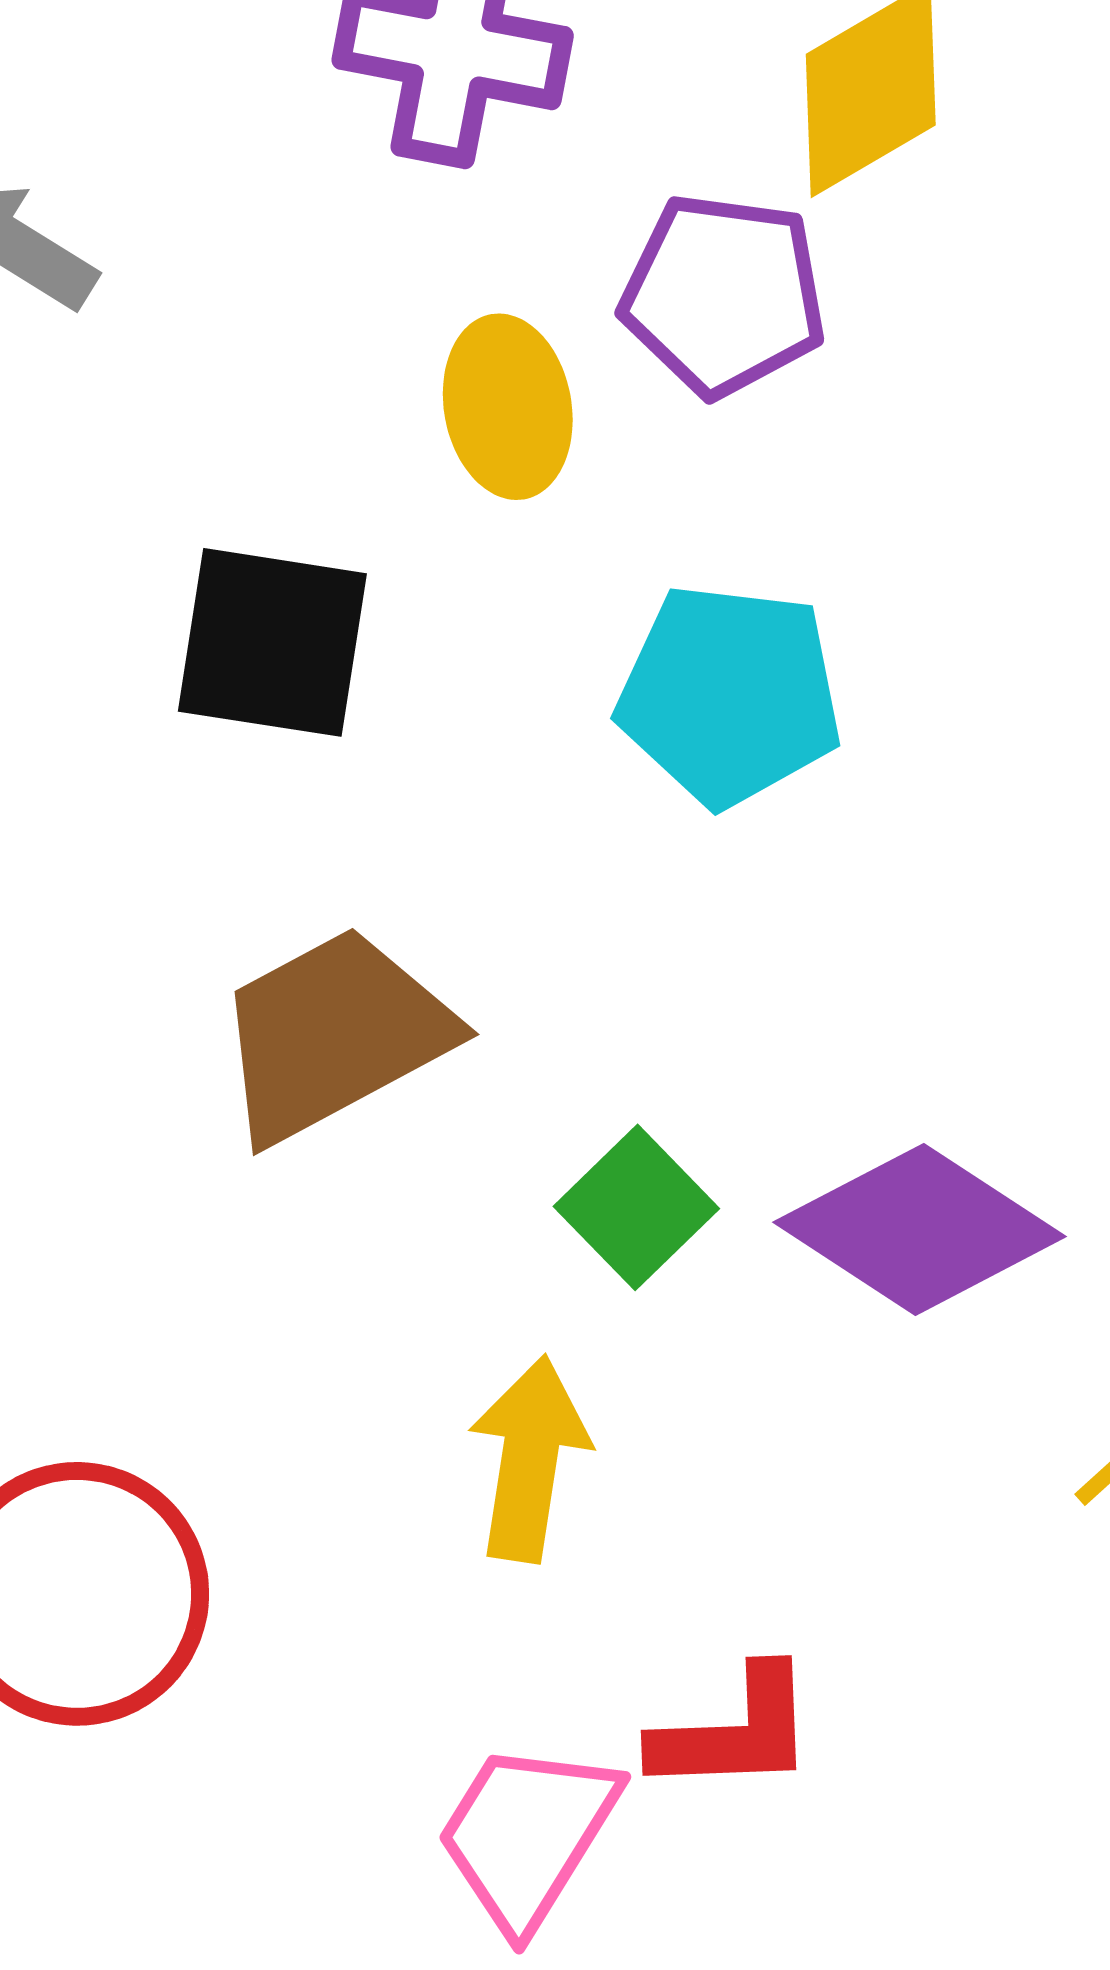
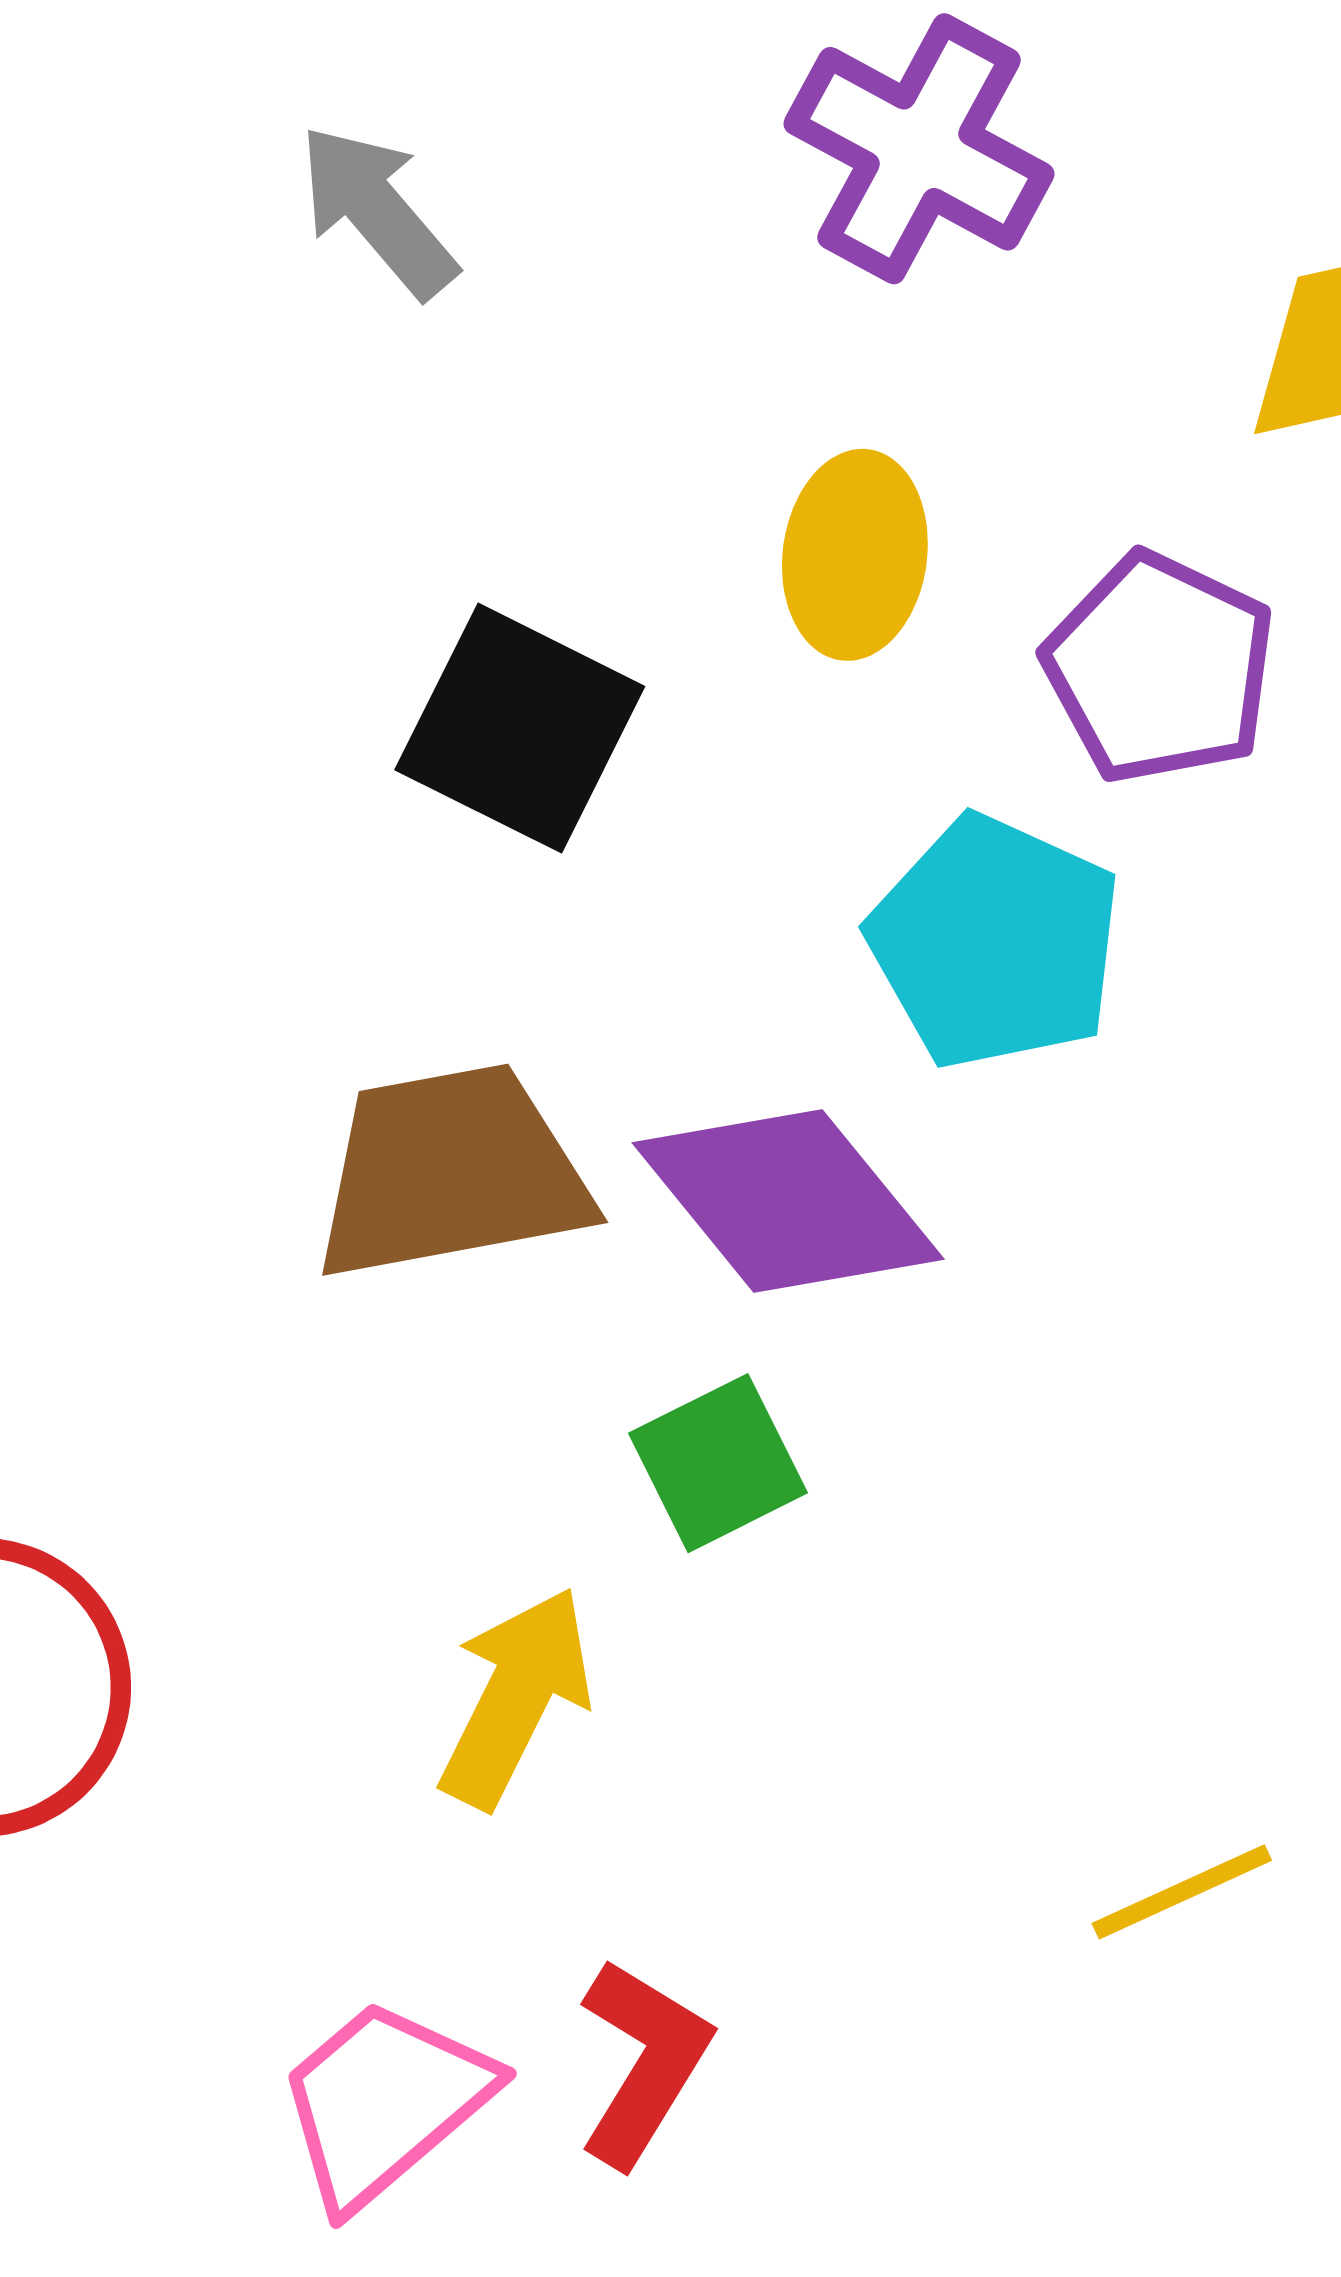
purple pentagon: (724, 295) -> (1160, 668), moved
purple diamond: (920, 1229) -> (788, 1201), moved
red L-shape: (734, 1732) -> (643, 2062), turned -74

